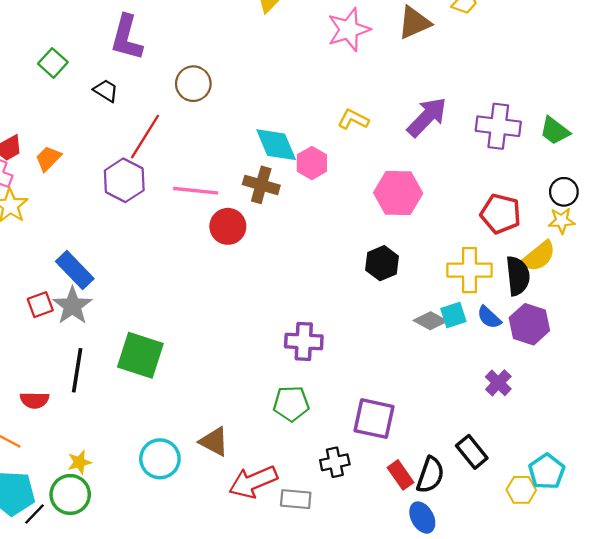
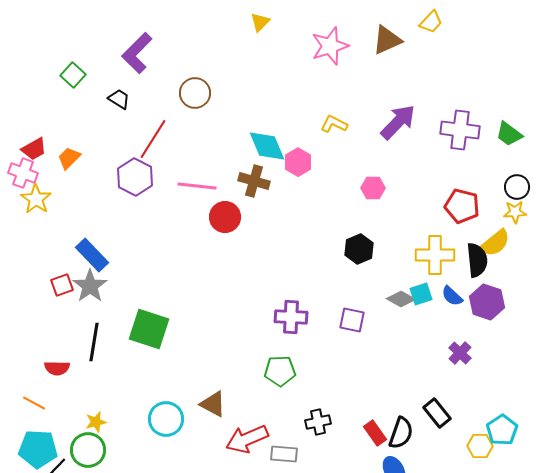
purple L-shape: (127, 38) -> (137, 53), turned 30
pink hexagon: (398, 193) -> (373, 188), size x0.6
purple square: (374, 419) -> (352, 320), moved, size x0.7

